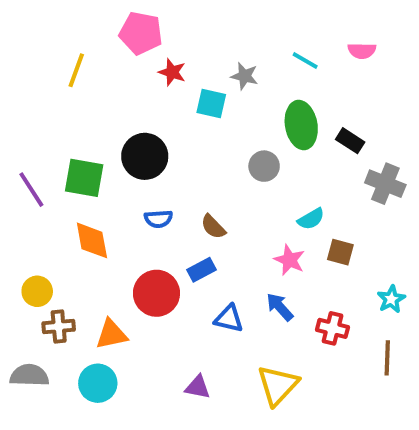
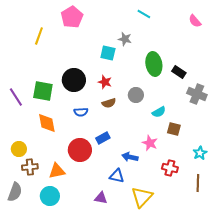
pink pentagon: (141, 33) -> (72, 17), turned 30
pink semicircle: (362, 51) -> (195, 21), moved, turned 48
cyan line: (305, 60) -> (144, 14), moved
red star: (172, 72) -> (105, 82), moved
gray circle: (264, 166) -> (136, 95), moved
brown semicircle: (213, 227) -> (109, 103), moved, turned -64
pink star: (289, 260) -> (150, 143), moved
blue arrow: (280, 307) -> (130, 157), moved, turned -35
blue triangle: (229, 319) -> (117, 176), moved
gray semicircle: (29, 375) -> (15, 192), turned 108

